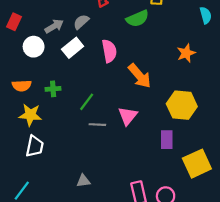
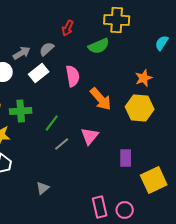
cyan semicircle: (206, 15) -> (162, 43), turned -133
green cross: (53, 89) -> (21, 111), size x1.5
yellow hexagon: (182, 105) -> (140, 108), moved
gray line: (97, 125) -> (62, 144), turned -42
gray triangle: (83, 181) -> (43, 188), moved, turned -32

